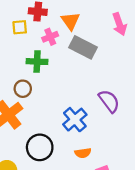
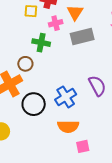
gray rectangle: (83, 47) -> (82, 37), turned -50
black circle: (40, 147) -> (34, 104), moved
orange semicircle: (83, 153) -> (68, 126), size x1.5

